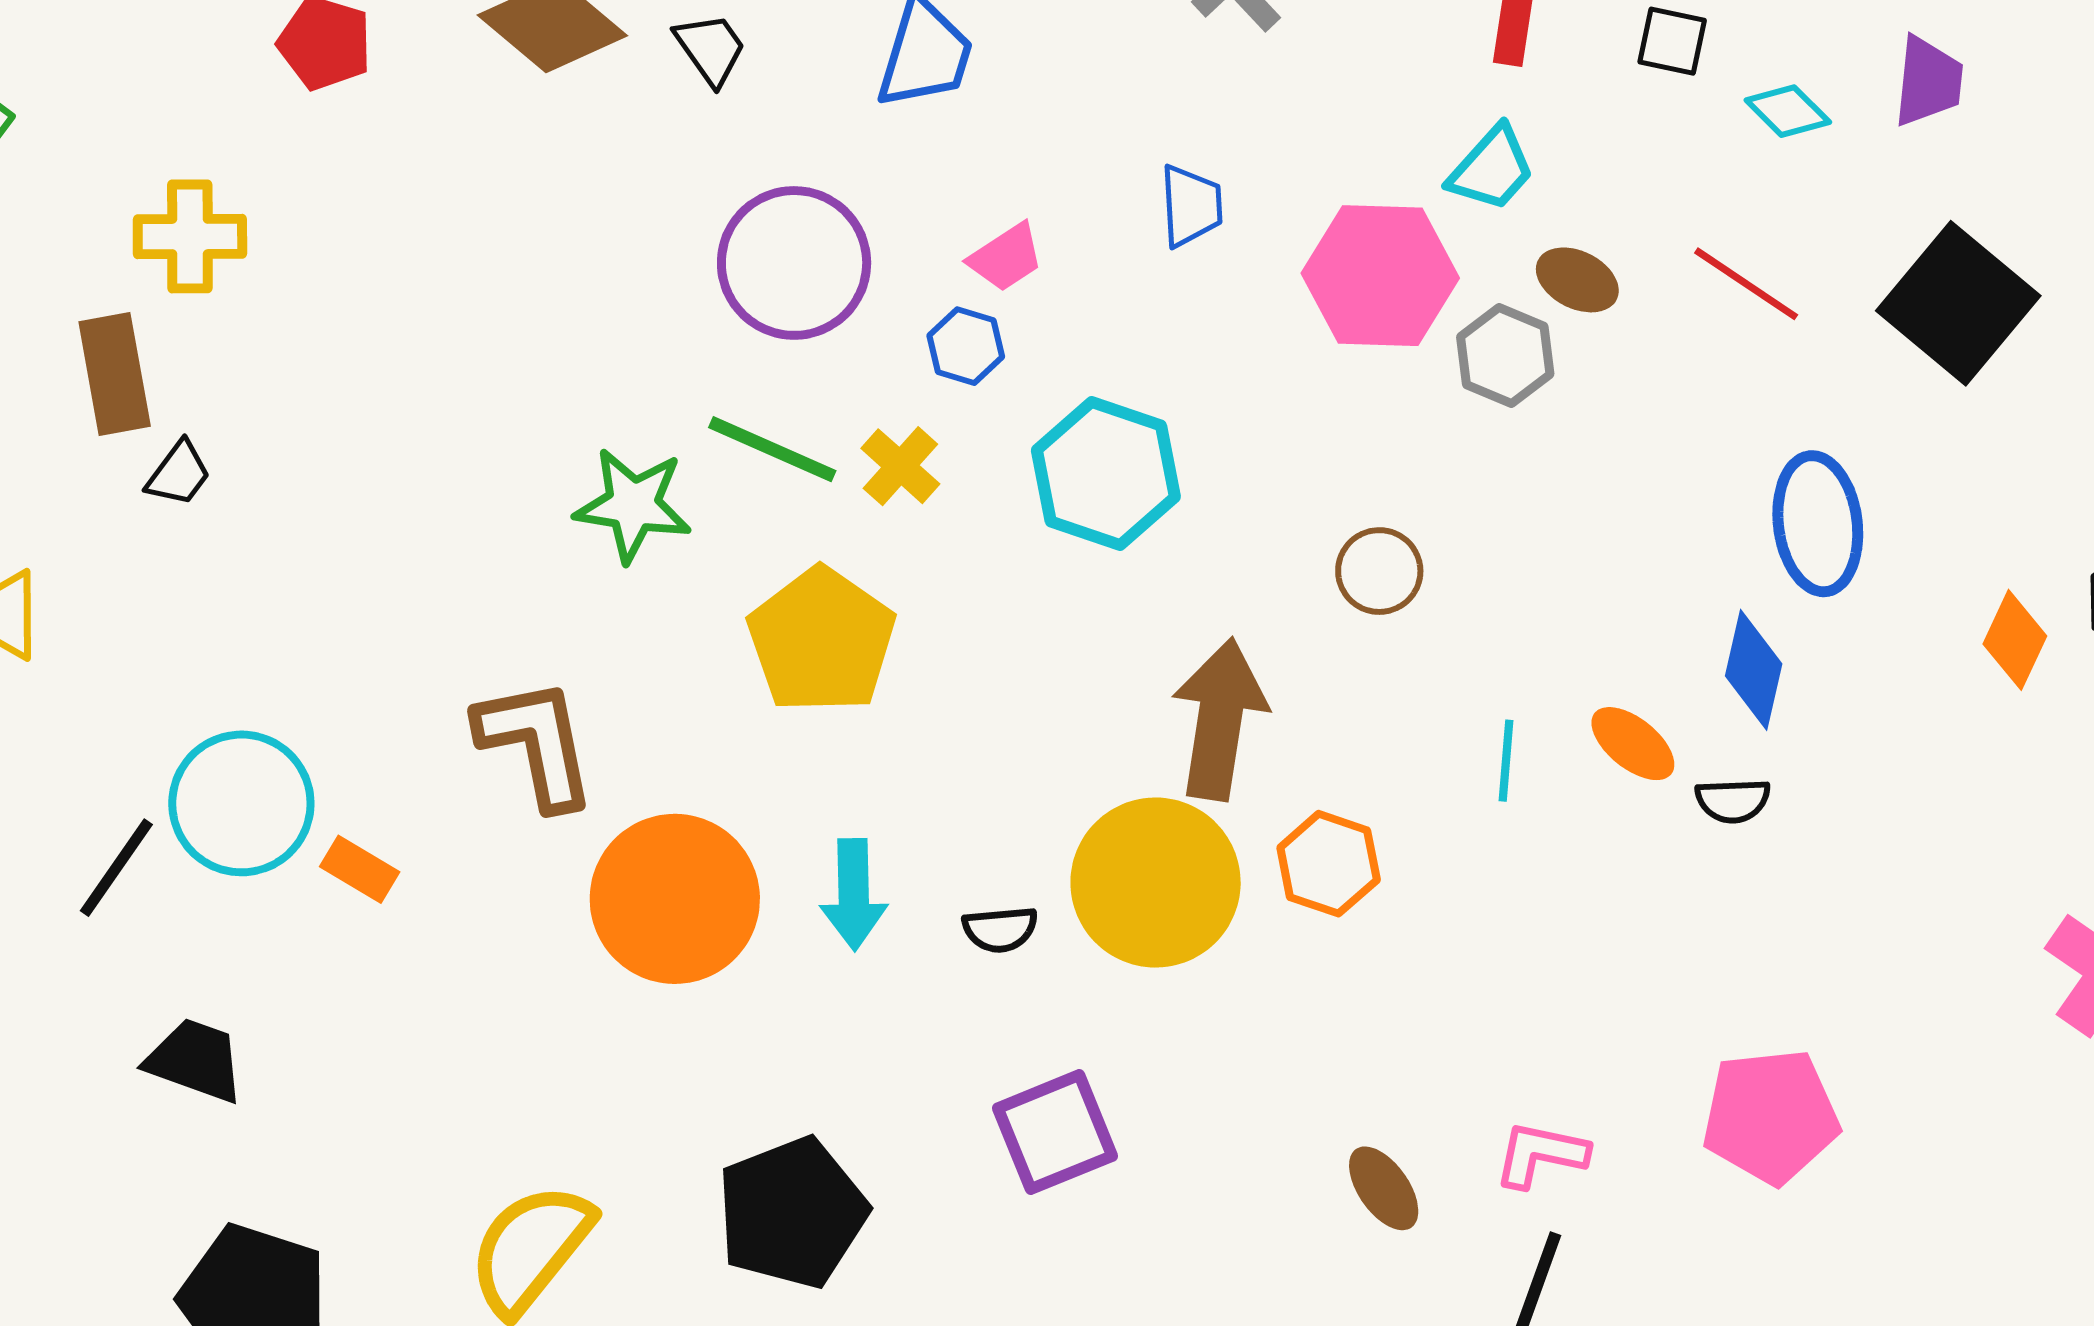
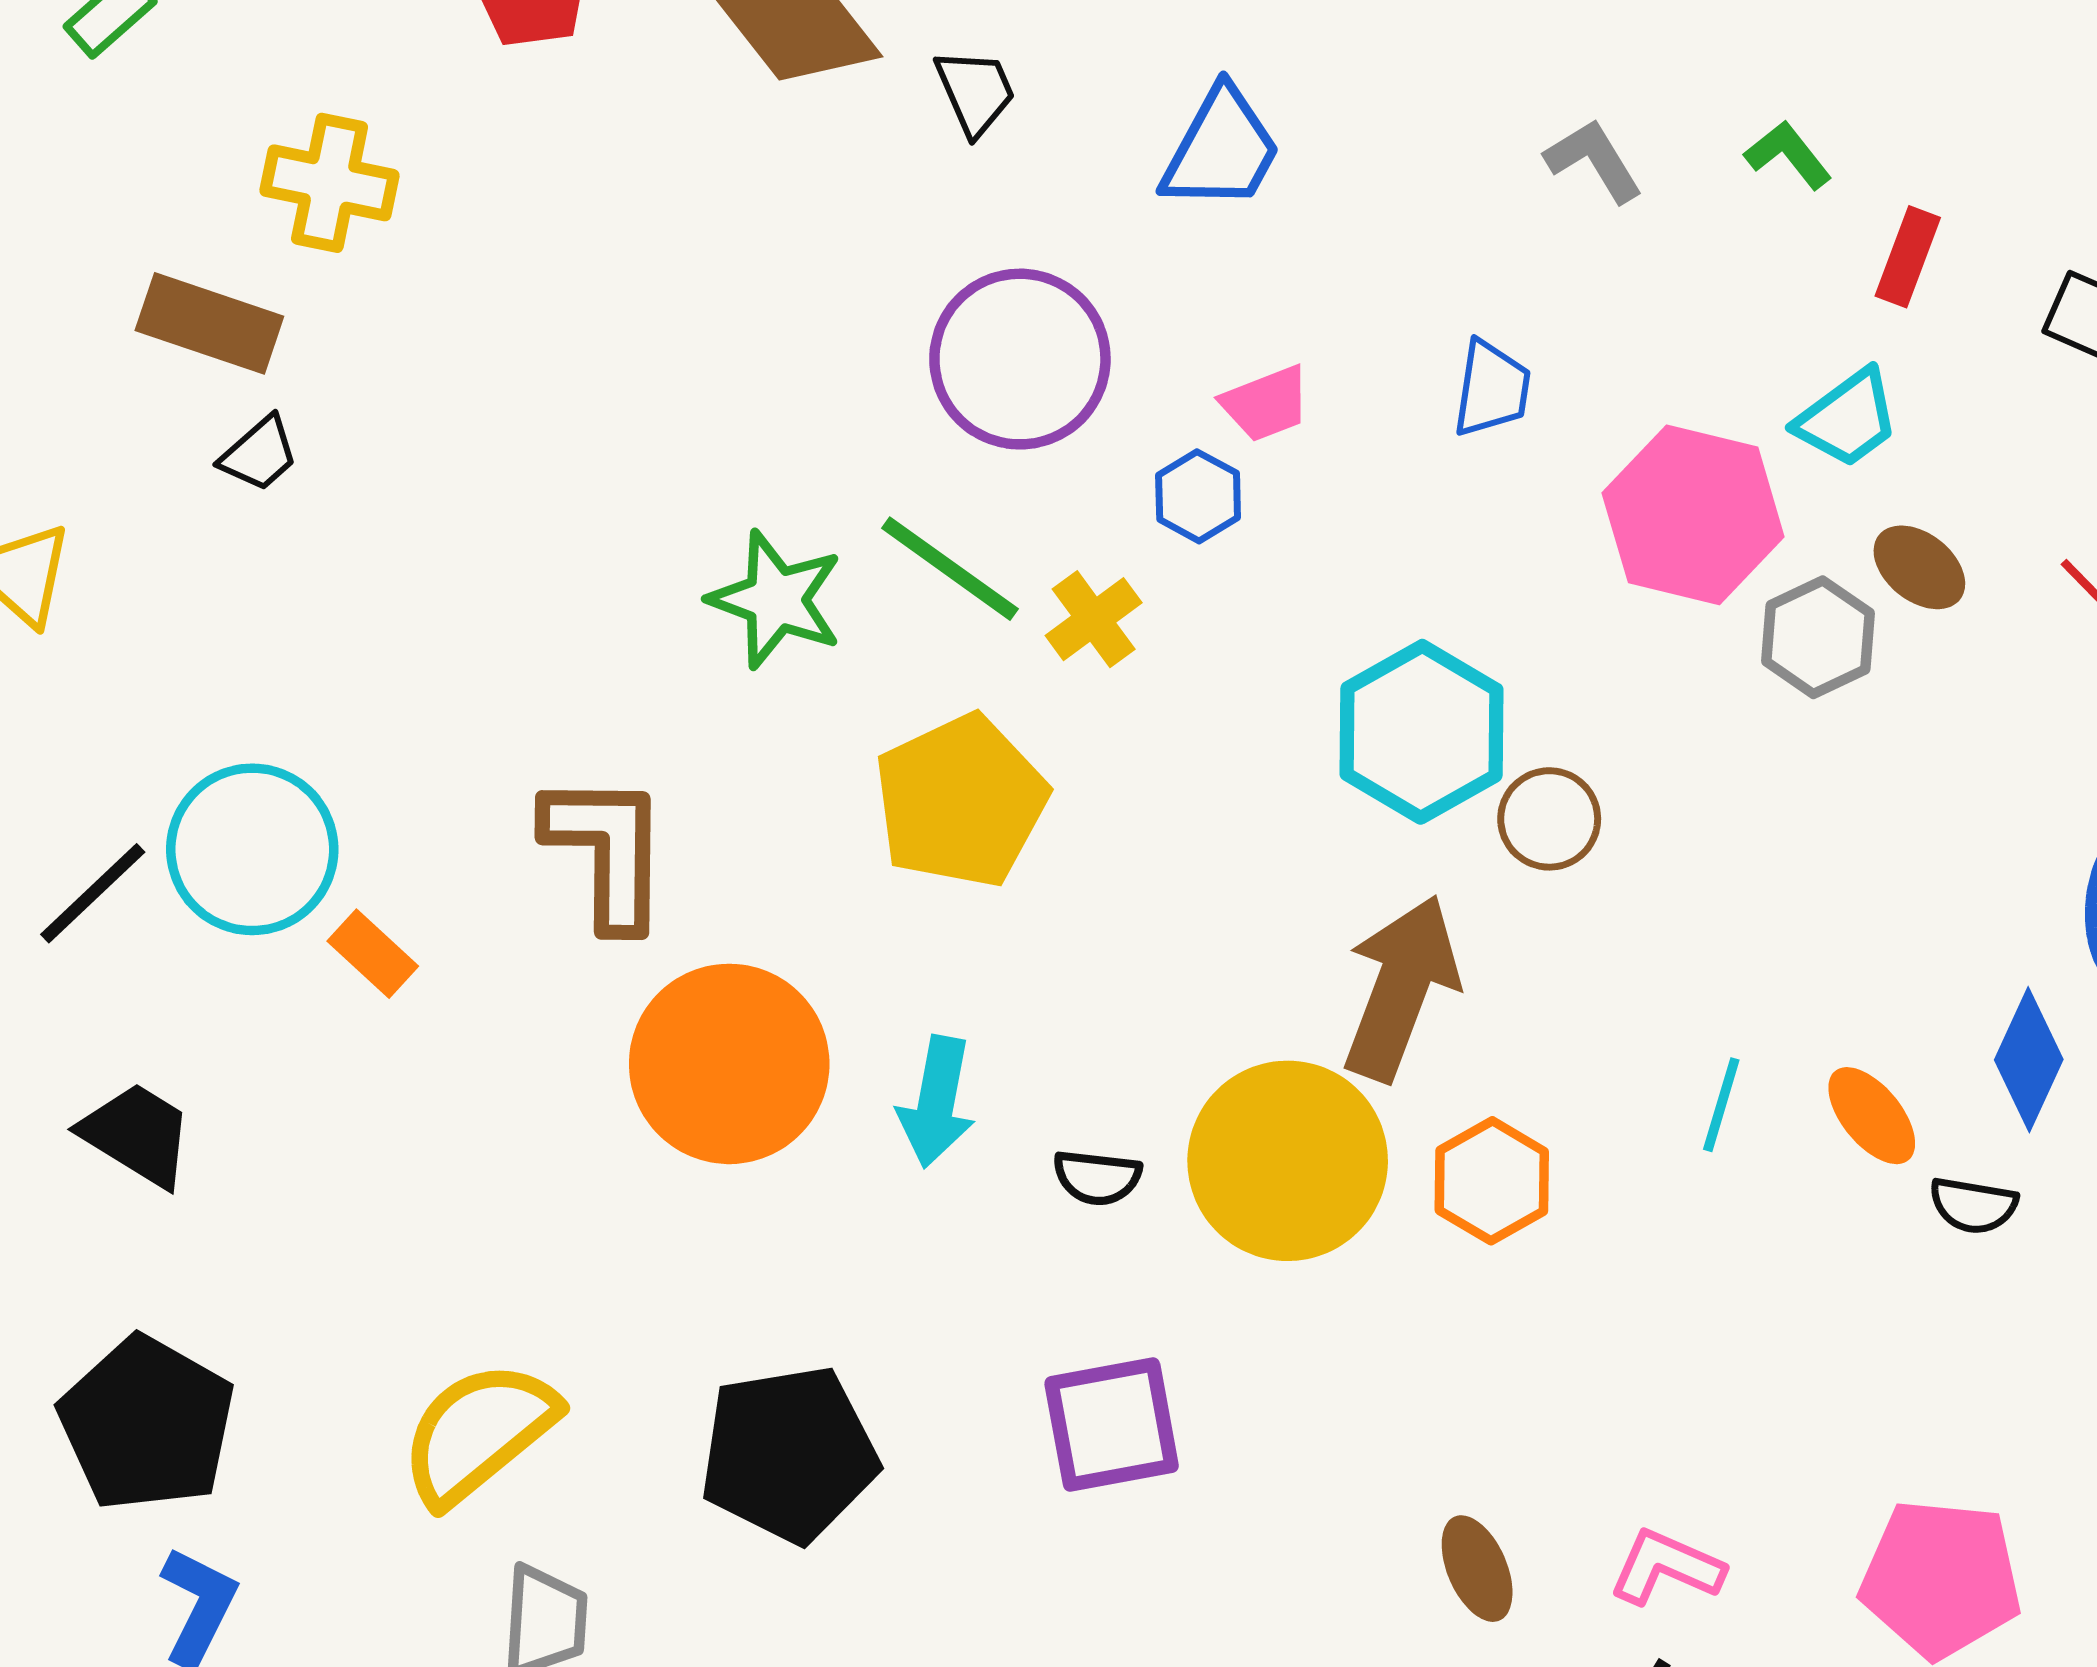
brown rectangle: (115, 374) -> (209, 323), turned -73
cyan hexagon: (1106, 474) -> (1421, 732), moved
brown circle: (1379, 571) -> (1549, 819), moved

